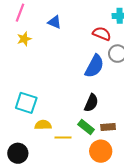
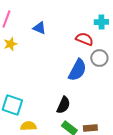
black semicircle: (91, 103) -> (63, 105), moved

